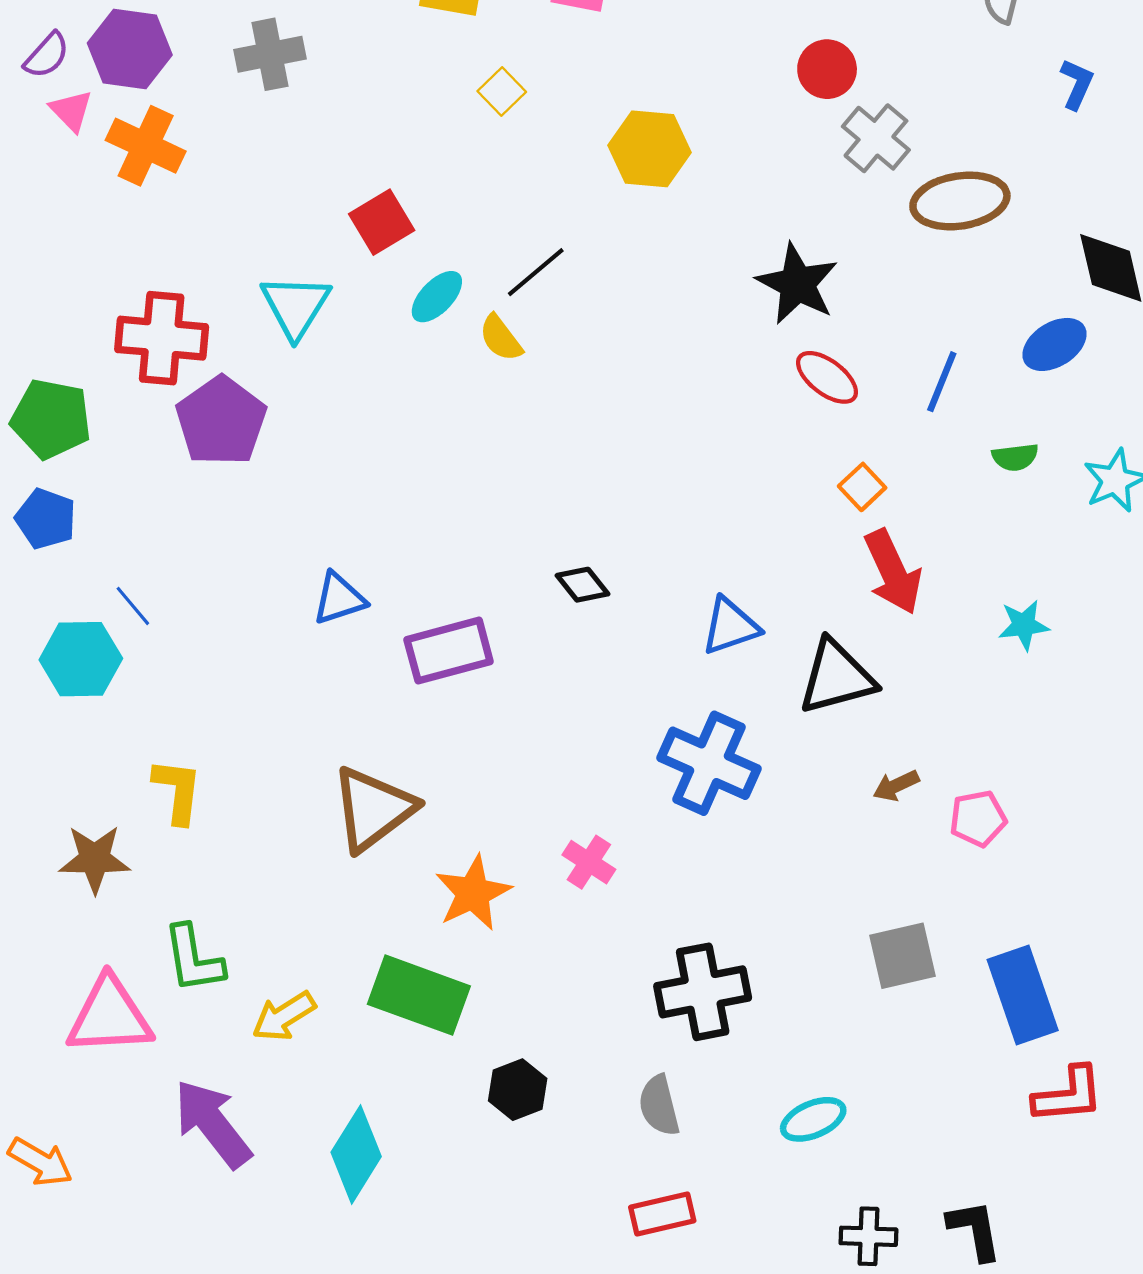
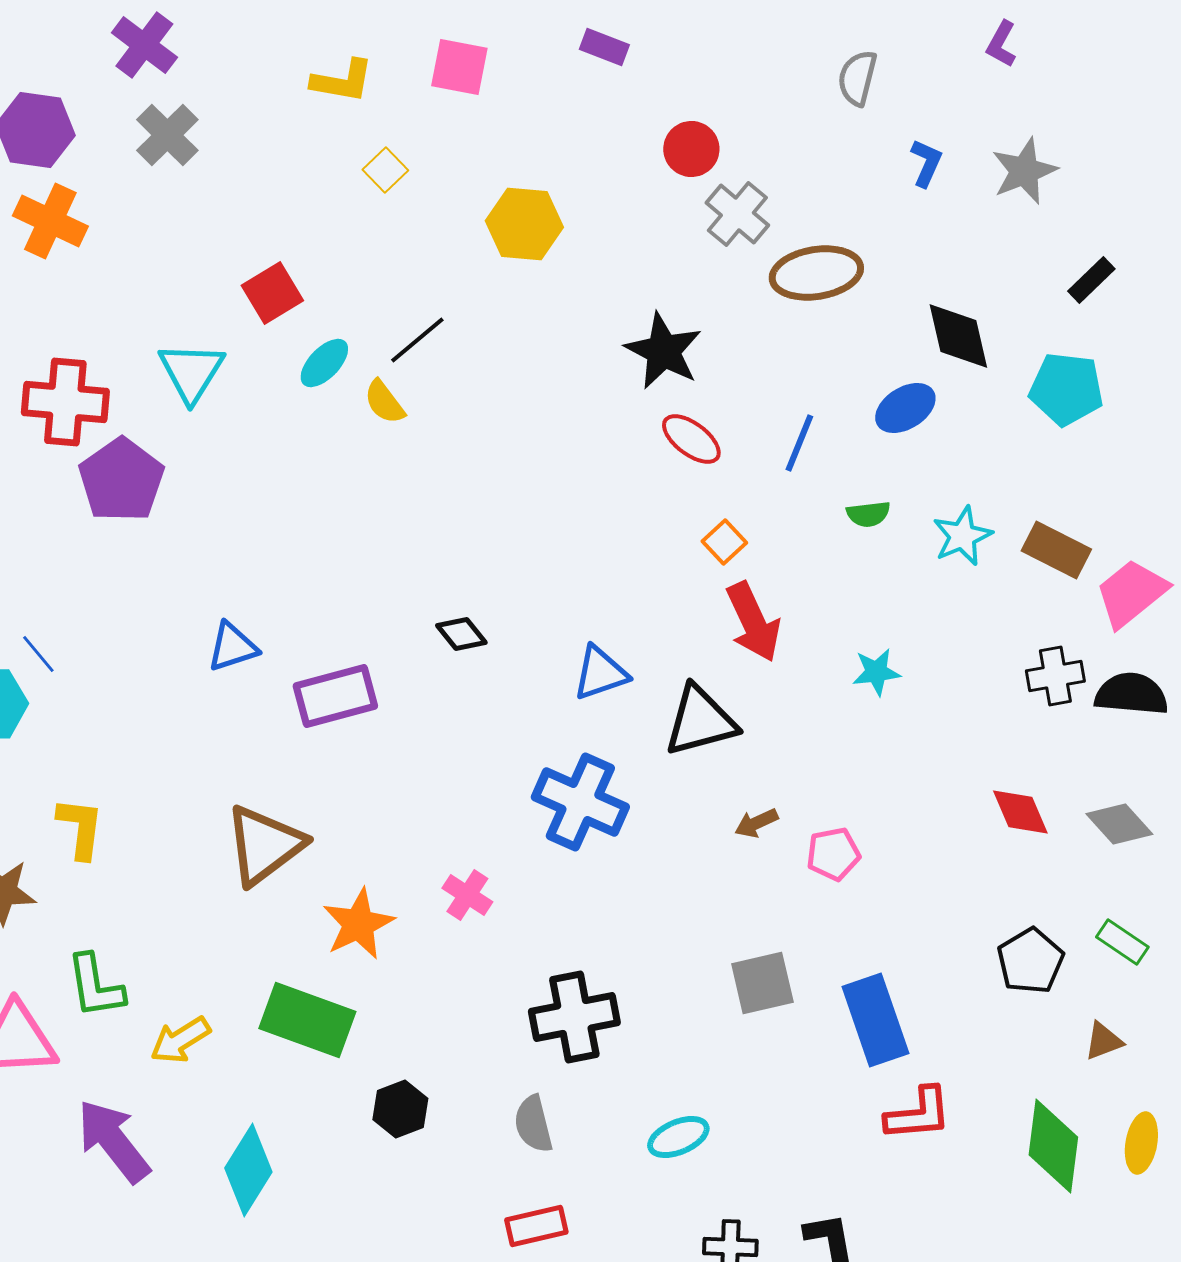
gray cross: (270, 54) -> (167, 135), turned -34

